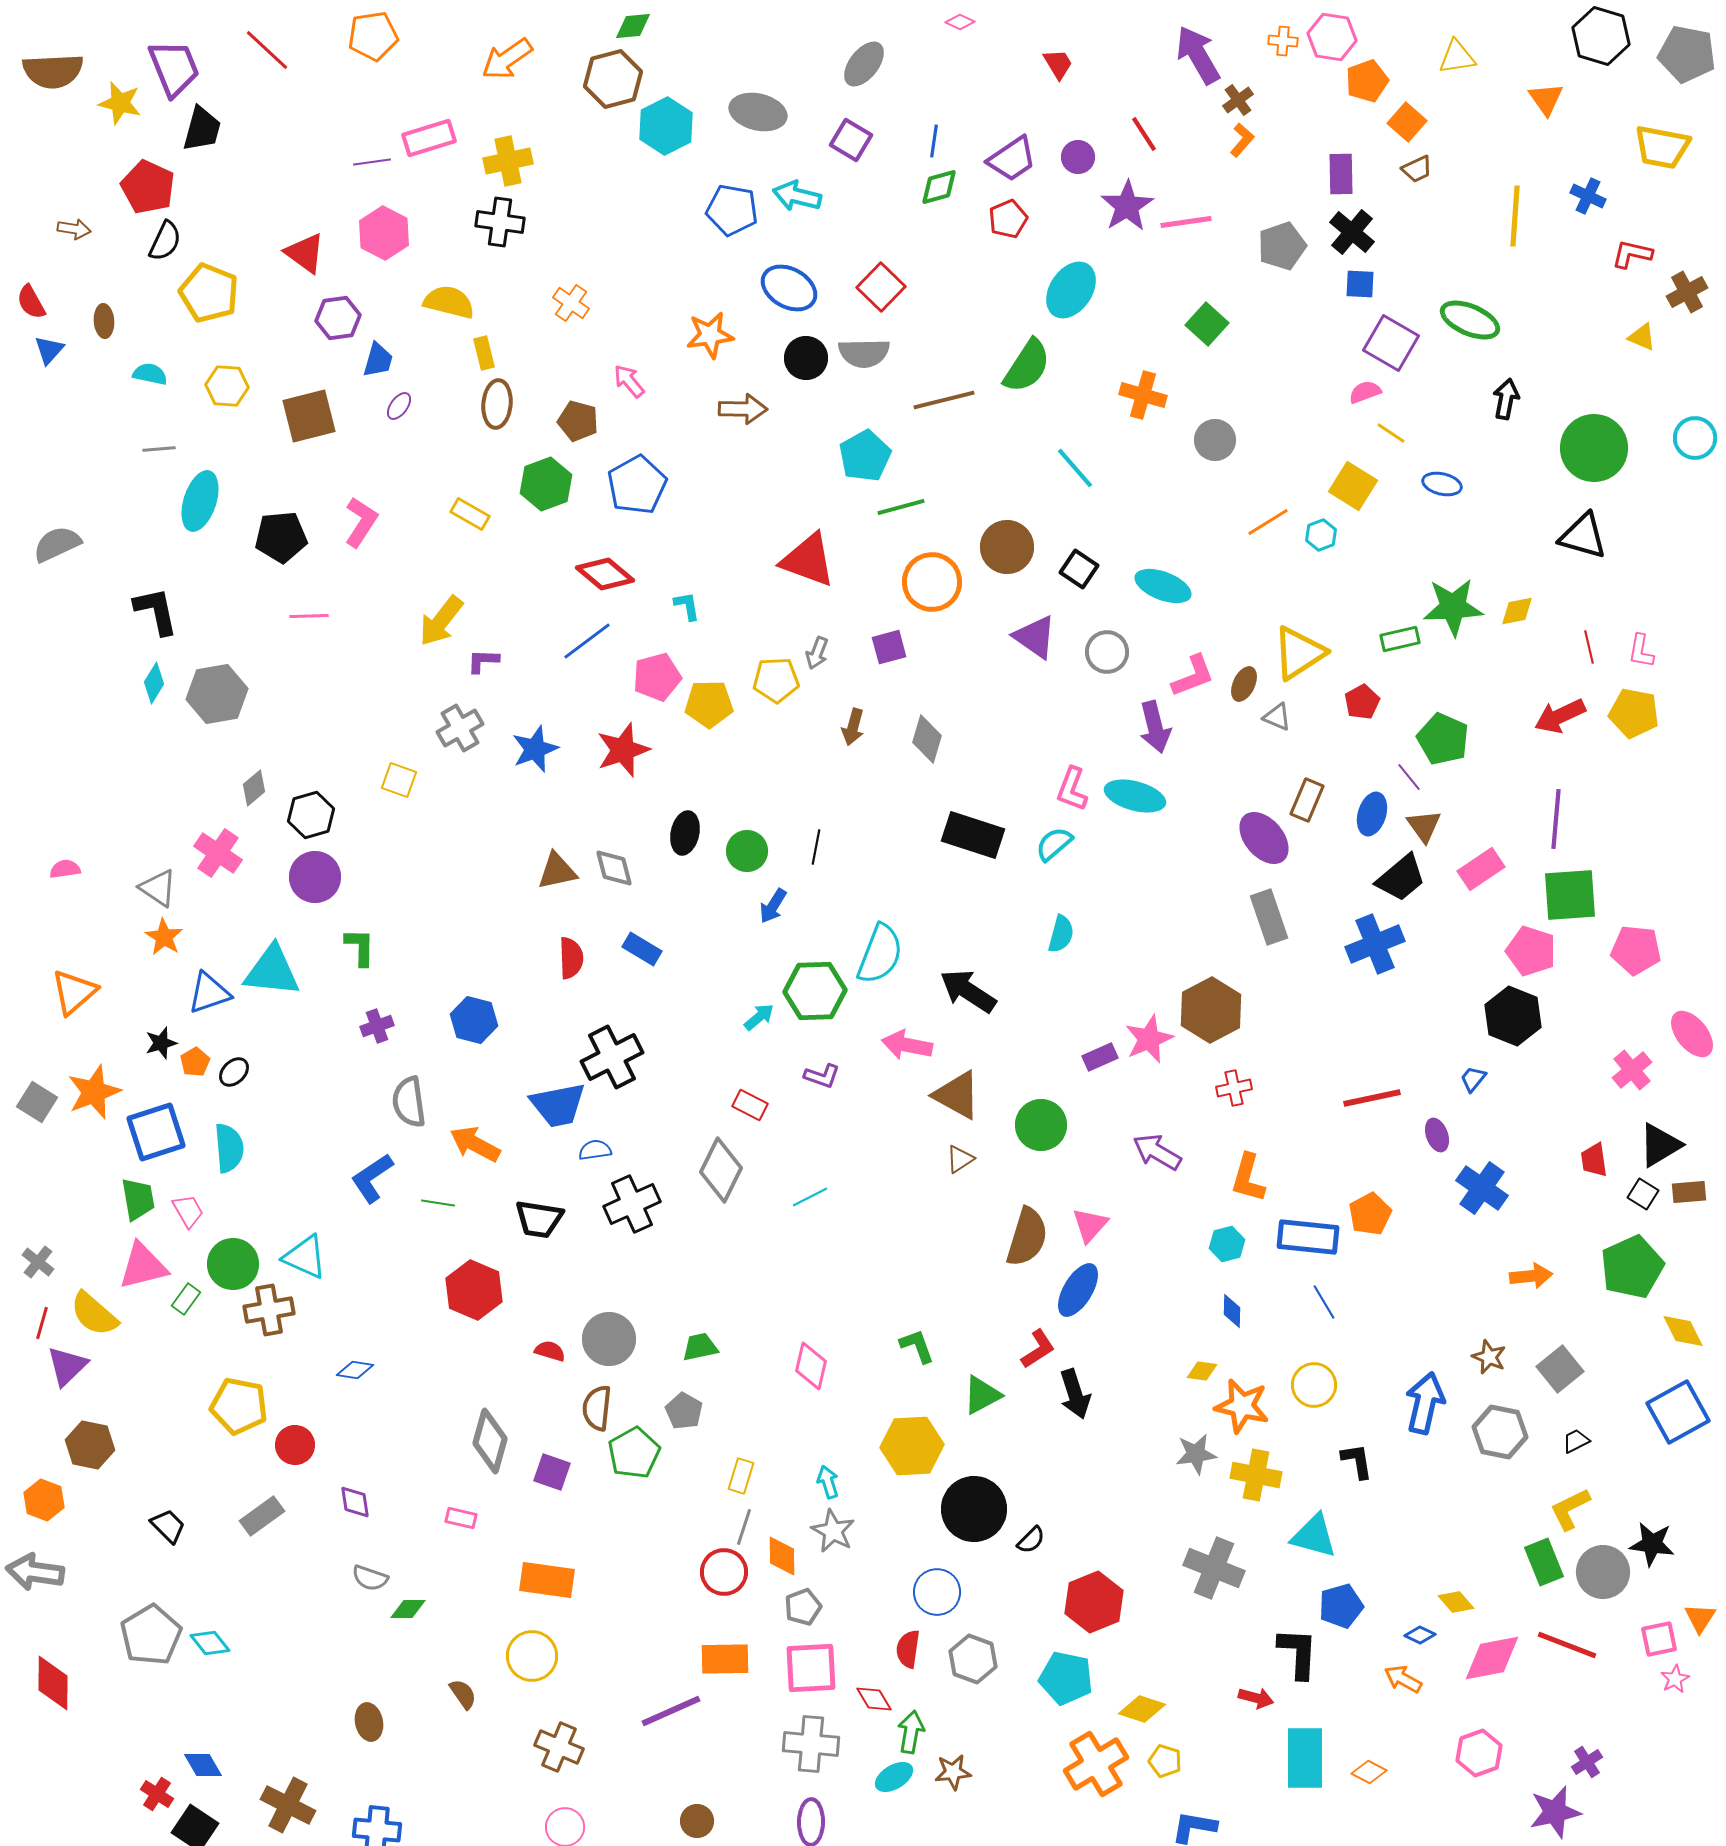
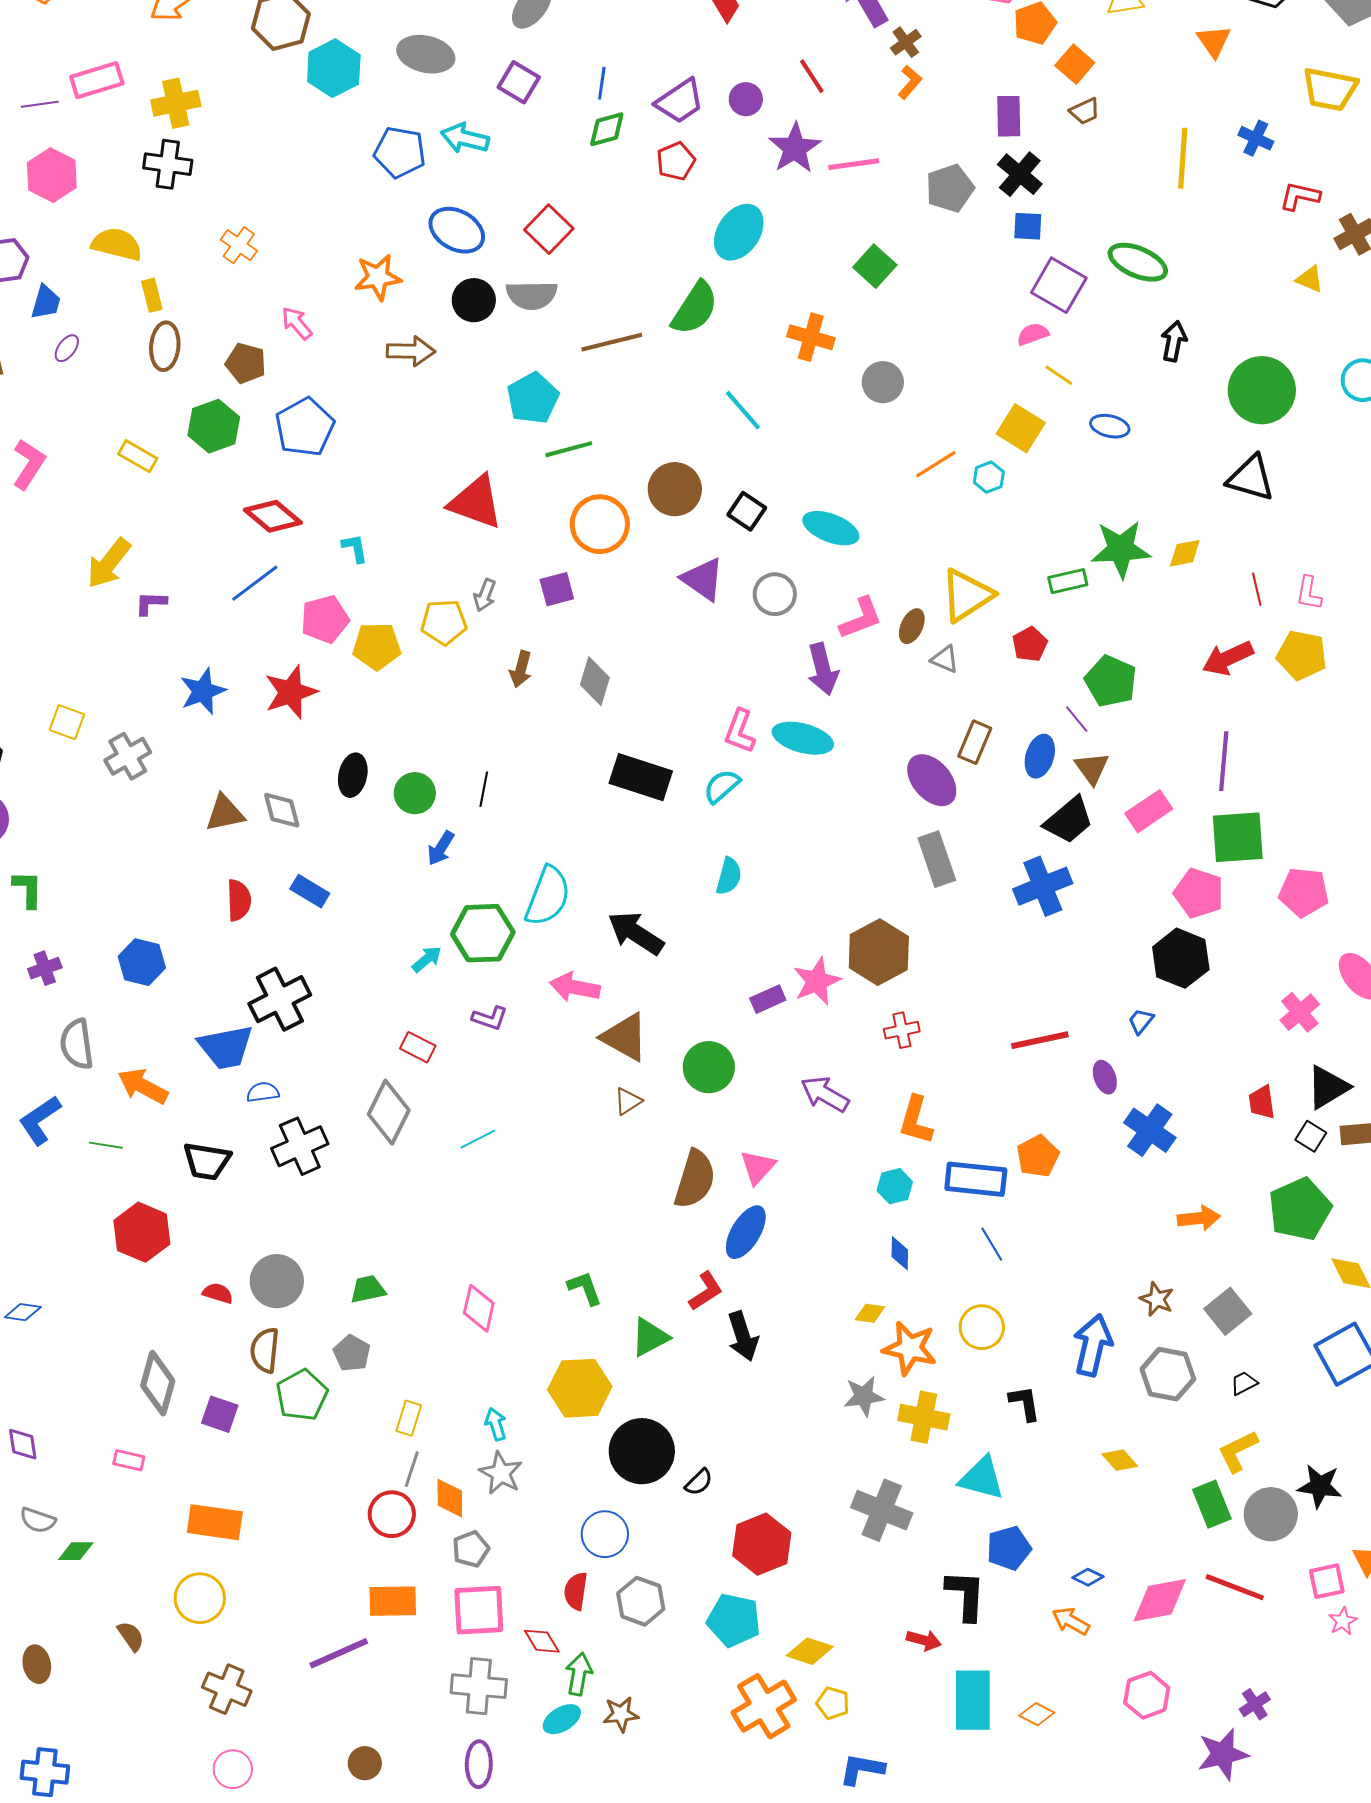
gray cross: (460, 728) -> (128, 756), moved
yellow diamond: (1456, 1602) -> (1120, 1460), moved

